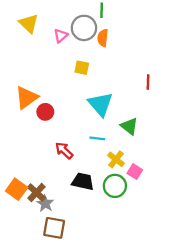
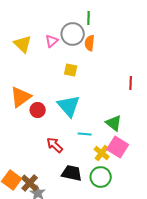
yellow triangle: (29, 23) -> (23, 44), moved
cyan triangle: (101, 104) -> (69, 106), moved
pink square: (135, 172) -> (118, 147), moved, size x1.5

